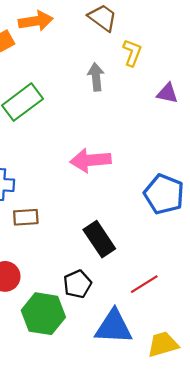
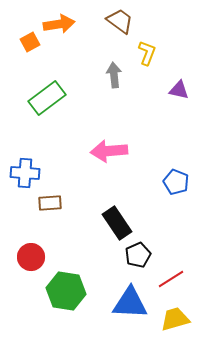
blue pentagon: (164, 194) -> (176, 182), size x0.7
black pentagon: (77, 284) -> (138, 255), moved
red line: (144, 284) -> (171, 279), moved

